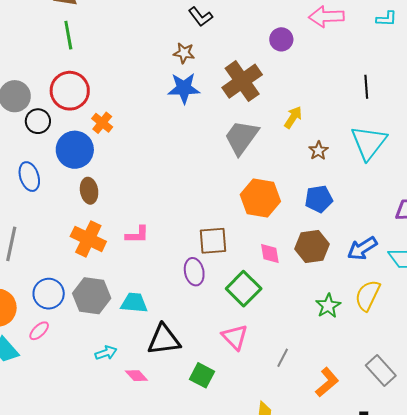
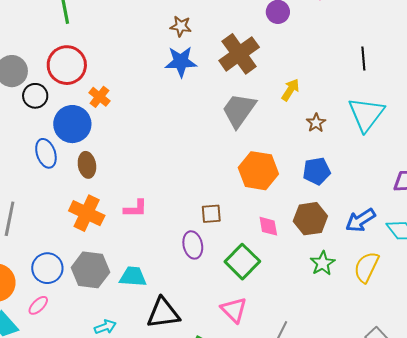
blue ellipse: (29, 177) -> (46, 153), moved
brown square: (213, 241) -> (211, 214), size x0.7
green star: (328, 306) -> (323, 263), moved

